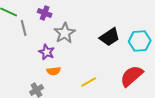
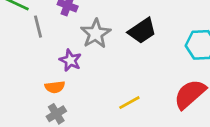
black trapezoid: (110, 37) -> (142, 31), moved
orange semicircle: (54, 71) -> (55, 87), moved

